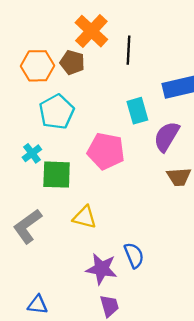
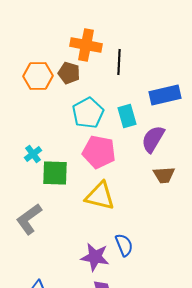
orange cross: (91, 31) -> (86, 45), turned -32
cyan pentagon: (57, 112) -> (88, 113), moved
yellow triangle: (85, 217) -> (100, 196), moved, size x1.4

